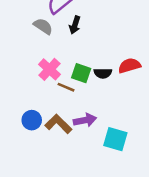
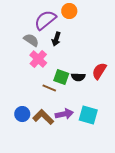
red semicircle: (129, 66) -> (99, 71), turned -42
pink cross: (49, 69) -> (38, 59), moved
cyan square: (115, 139) -> (88, 115), moved

